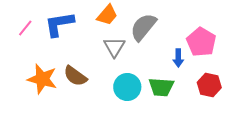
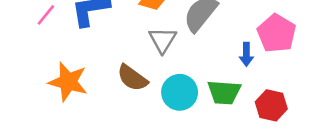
brown semicircle: (75, 76) -> (132, 78), moved
red hexagon: (209, 85) -> (271, 105), moved

